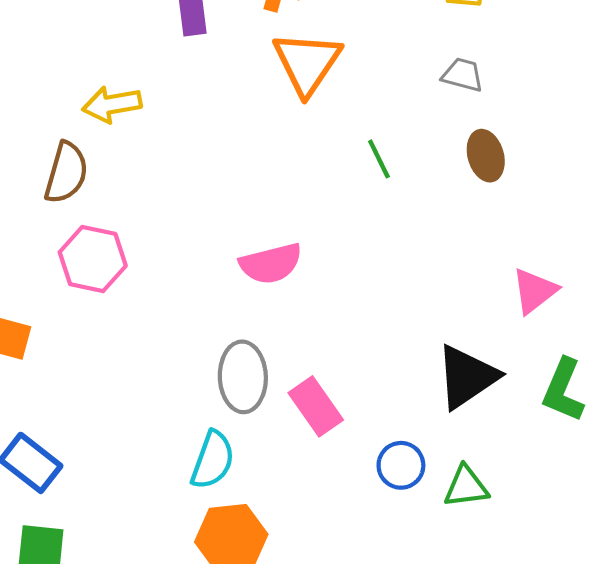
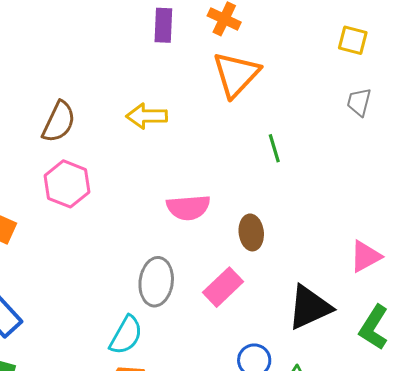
gray trapezoid: (463, 75) -> (359, 102), moved, turned -100
yellow arrow: (112, 104) -> (147, 116), moved
brown ellipse: (486, 156) -> (251, 232), moved
pink rectangle: (316, 406) -> (223, 287), moved, turned 72

